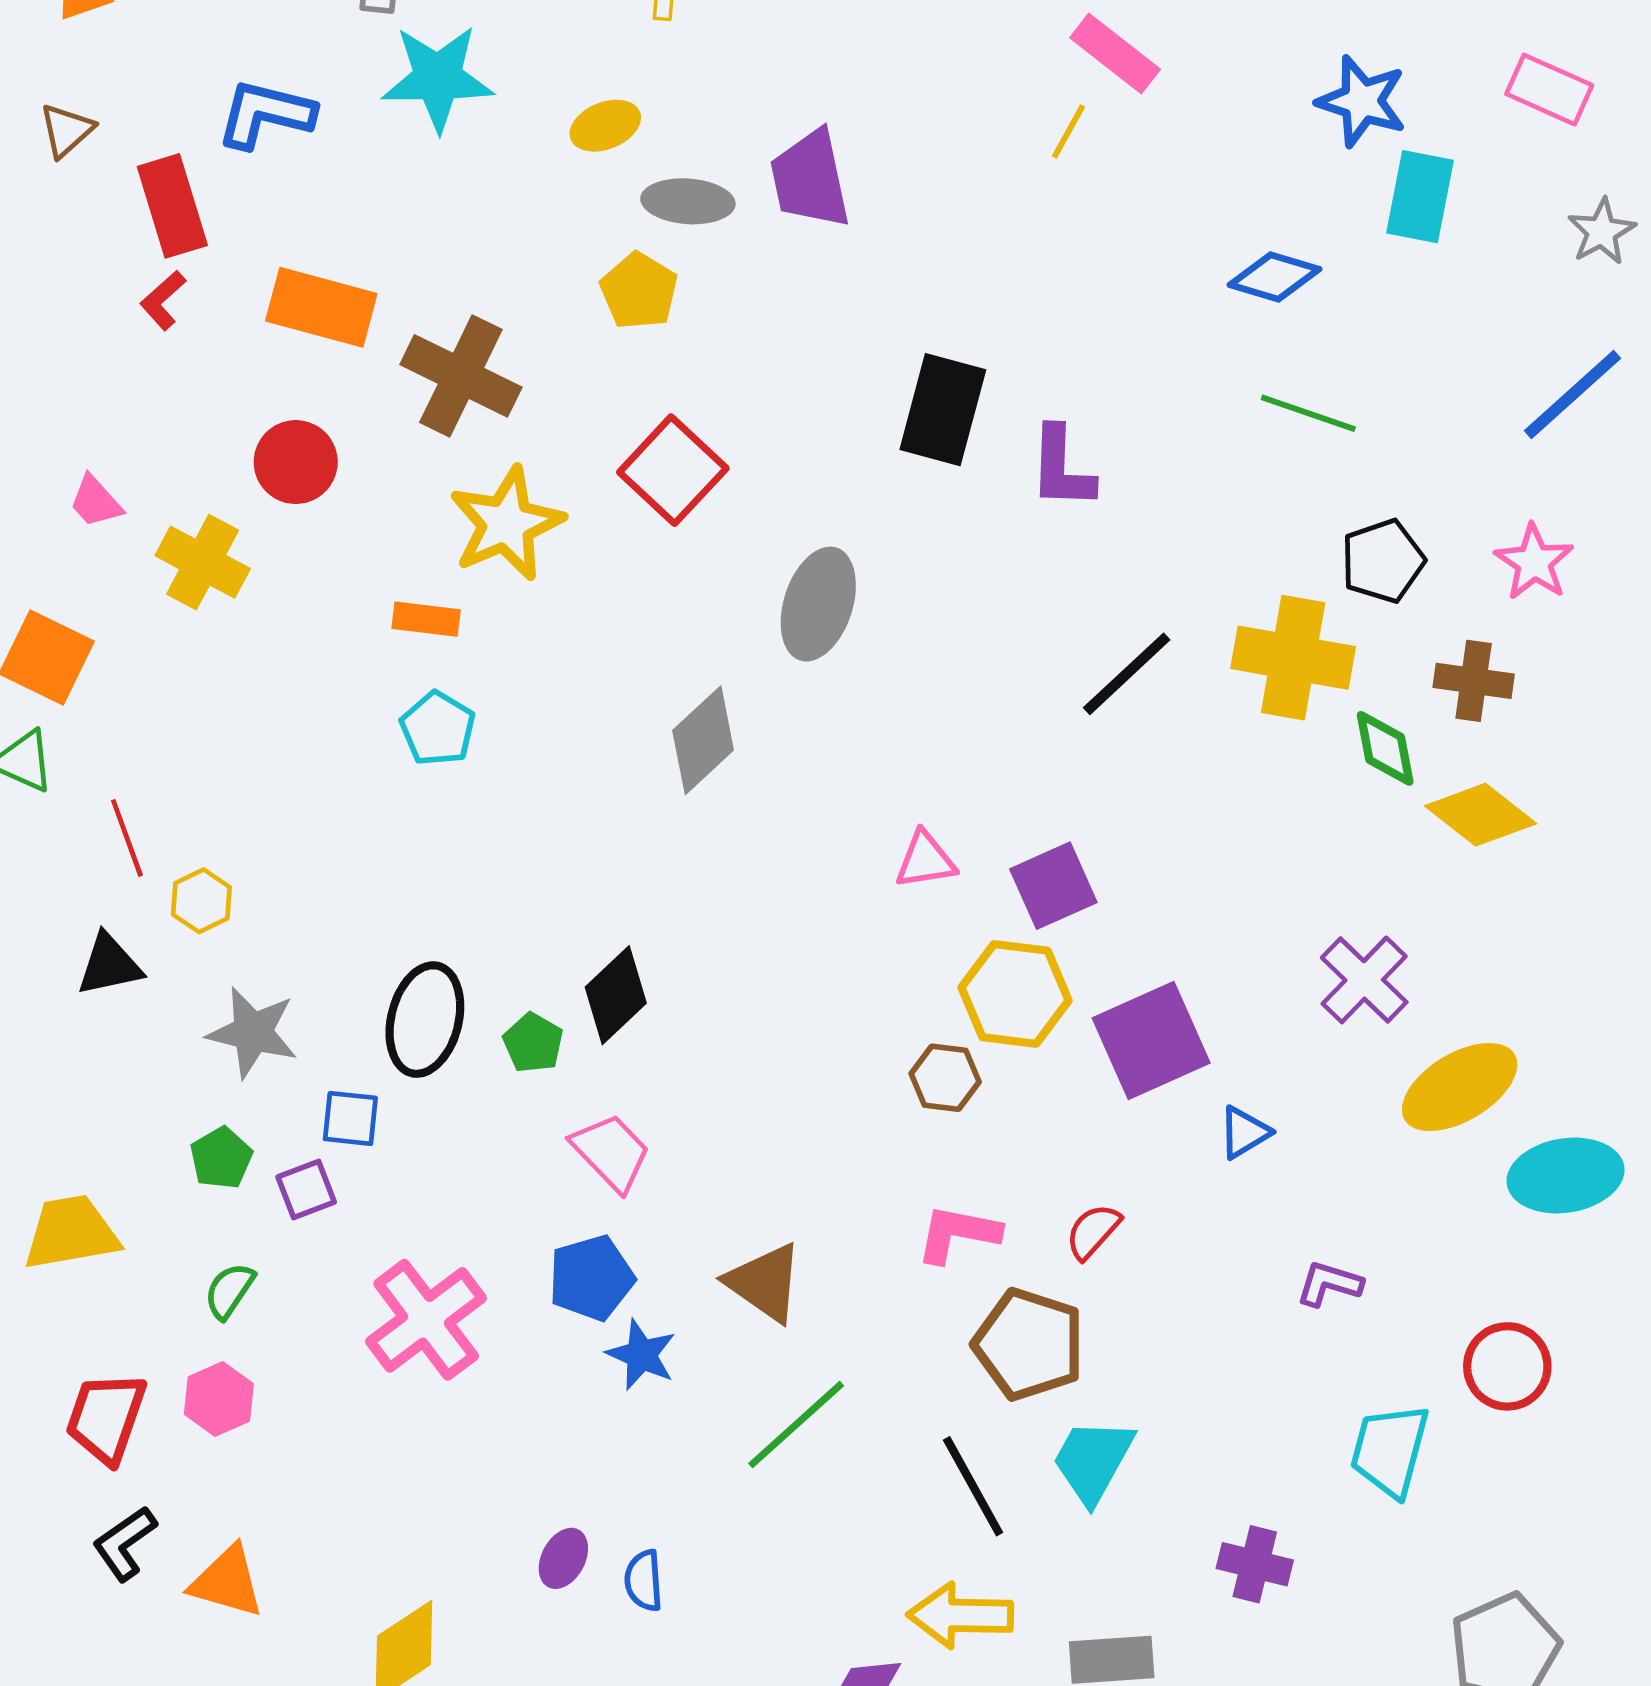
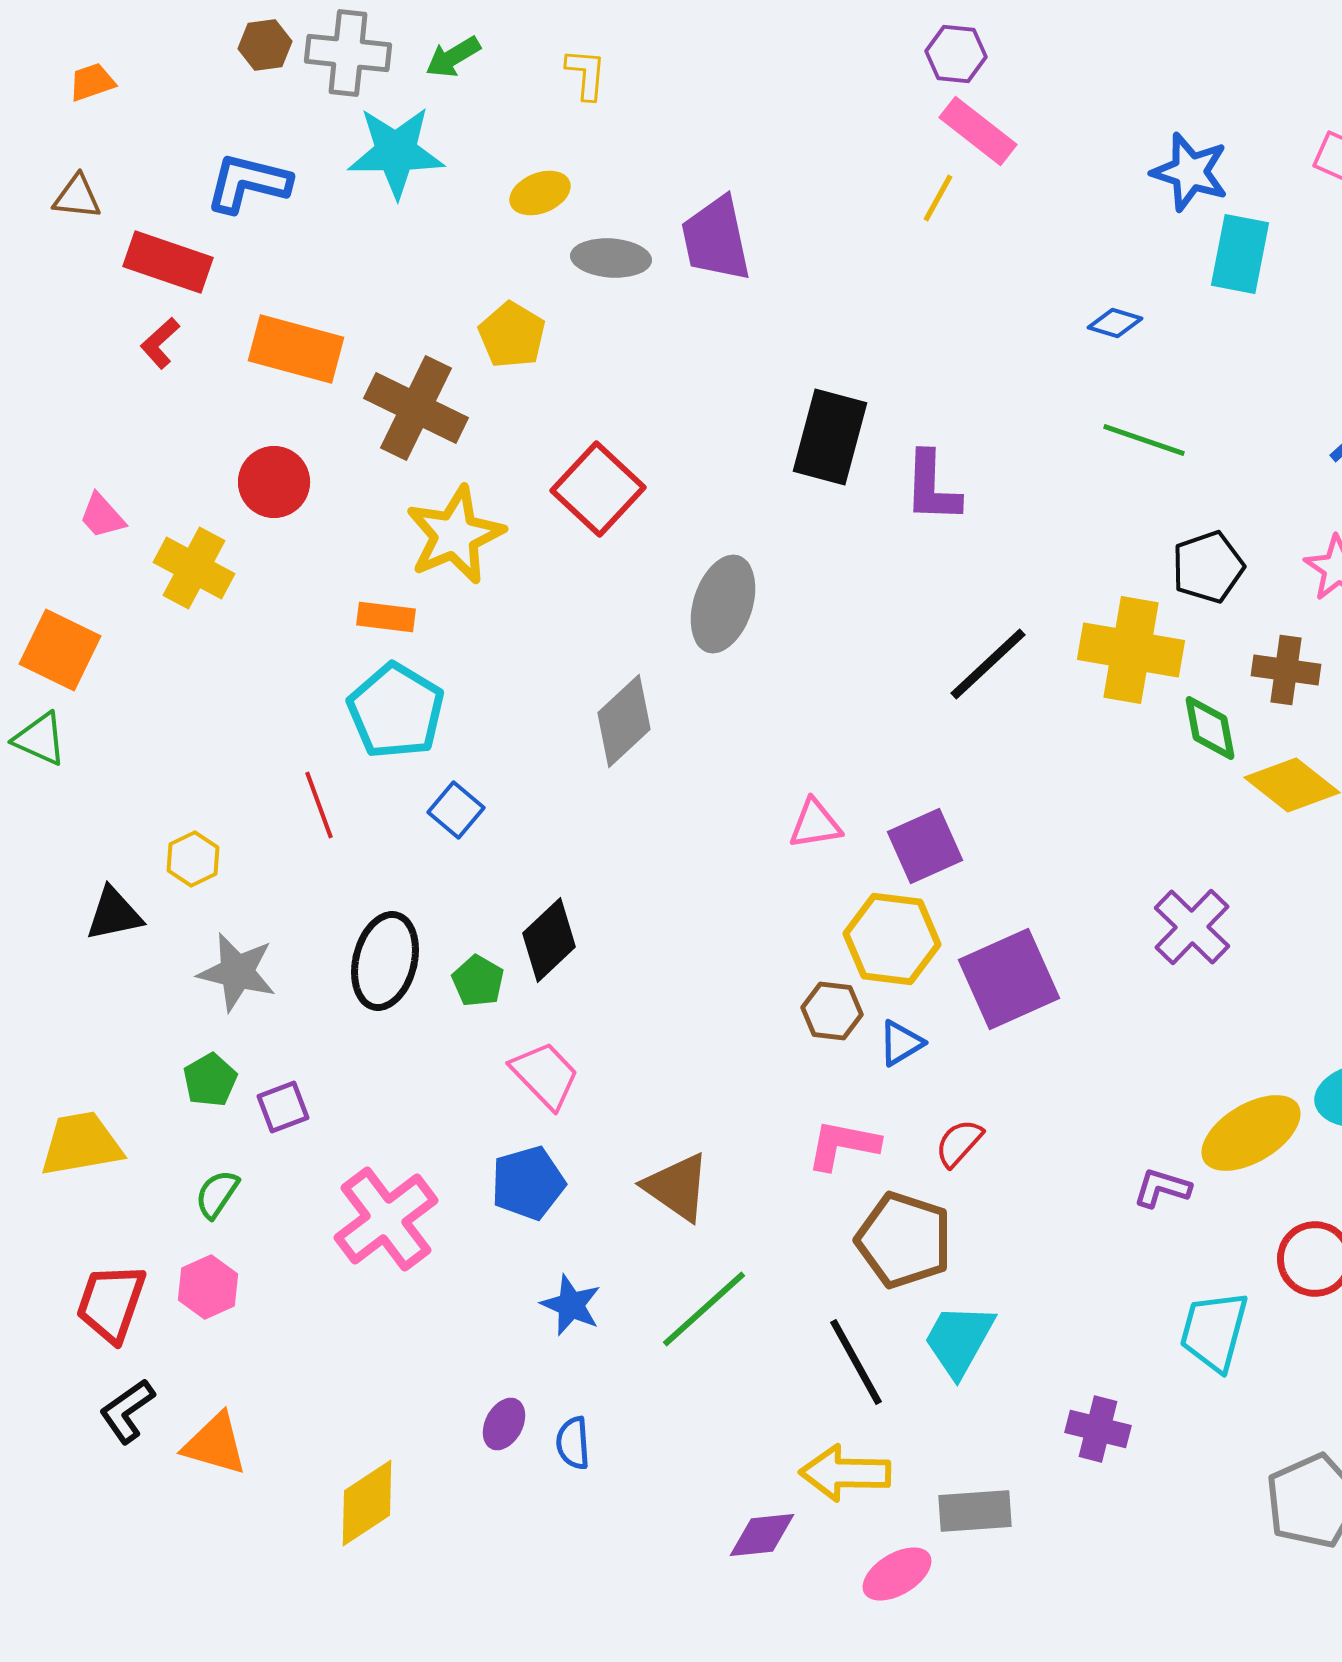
brown triangle: (66, 130) -> (77, 197), turned 48
red rectangle: (172, 206) -> (168, 262), turned -54
blue diamond: (1275, 277) -> (1115, 323), size x0.7
yellow pentagon: (639, 291) -> (512, 335), moved
cyan pentagon: (438, 729) -> (396, 711), size x1.5
red line: (127, 838) -> (319, 805), moved
yellow ellipse: (1460, 1087) -> (1251, 1133), moved
blue square: (350, 1118) -> (456, 810), moved, turned 34
blue triangle: (1244, 1132) -> (901, 1043), moved
blue star: (641, 1355) -> (571, 1305), moved

